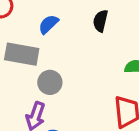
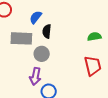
black semicircle: (100, 21) -> (47, 31), moved

